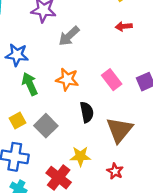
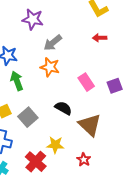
orange star: (67, 79) -> (50, 67), moved
black semicircle: (87, 112) -> (63, 108), turned -54
brown triangle: (119, 130) -> (90, 125), turned -30

